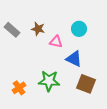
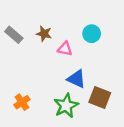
blue triangle: (74, 59) -> (77, 79), moved
green star: (49, 81) -> (66, 106), moved, turned -30

